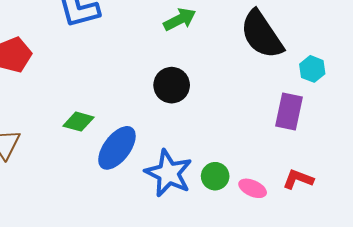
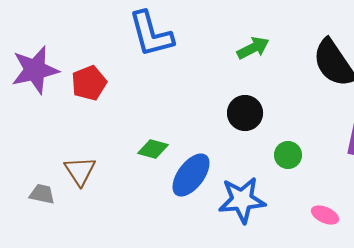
blue star: (169, 173) -> (242, 200), turned -30
green circle: (215, 176) -> (288, 155), moved

